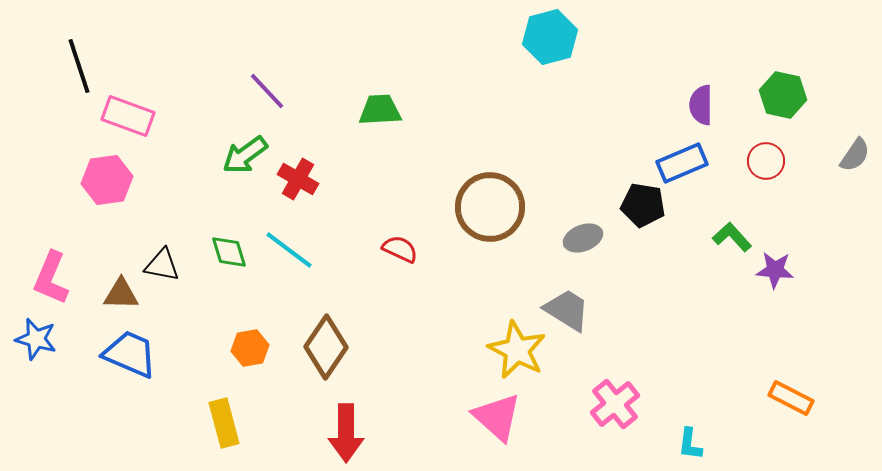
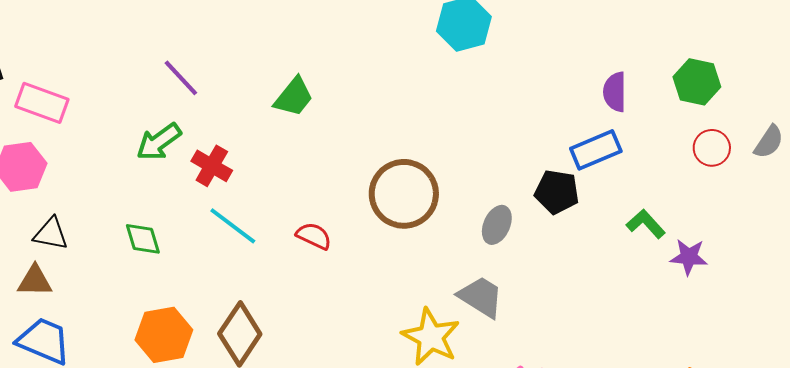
green trapezoid: (380, 110) -> (294, 97), turned 132
red circle: (766, 161) -> (712, 148), moved
gray ellipse: (583, 238) -> (497, 225), turned -45
cyan line: (289, 250) -> (233, 226), moved
black triangle: (162, 265) -> (51, 234), moved
orange hexagon: (250, 348) -> (164, 335), size x1.5

